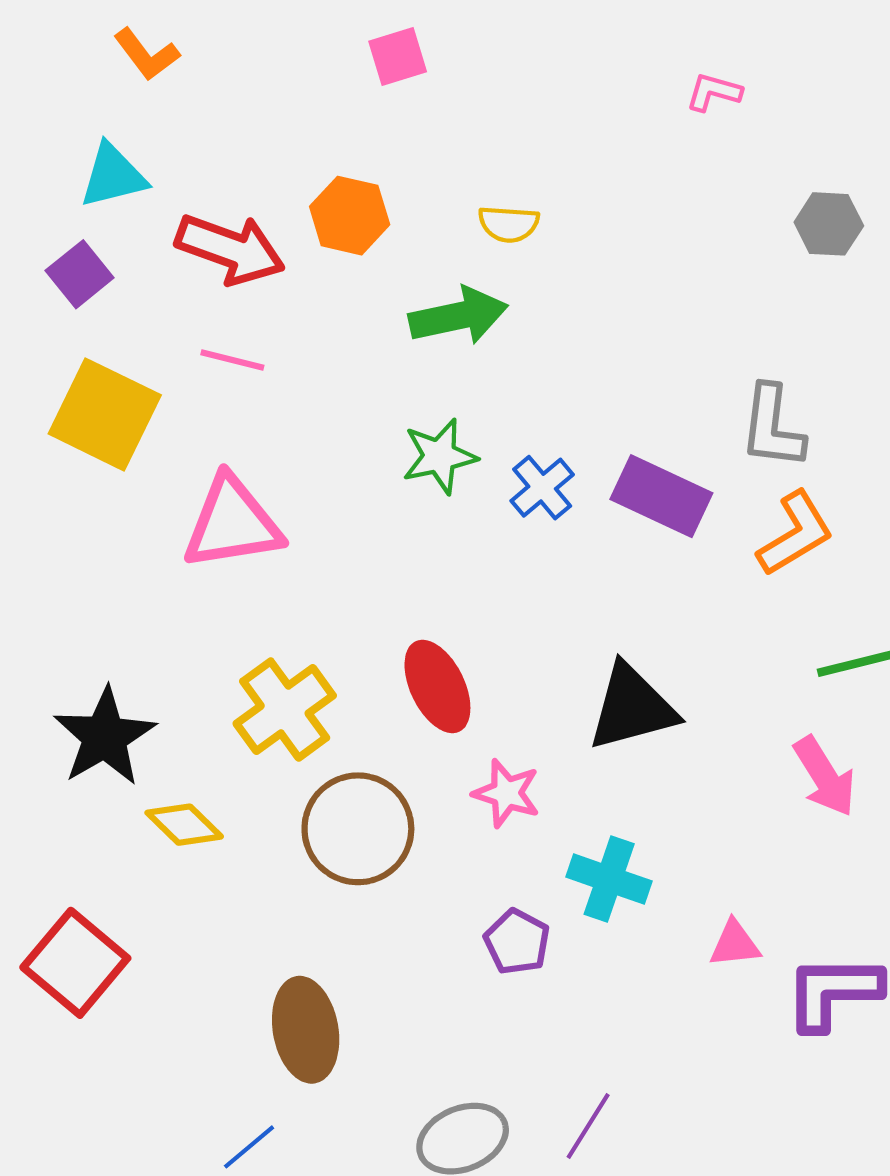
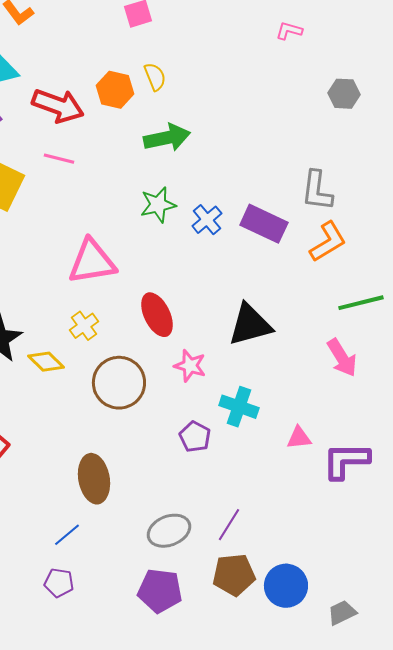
yellow semicircle: (509, 224) -> (155, 77), moved, turned -116
pink triangle: (232, 523) -> (92, 262), moved
yellow cross: (285, 710) -> (84, 326), size x0.6
yellow diamond: (184, 825) -> (46, 362), moved

